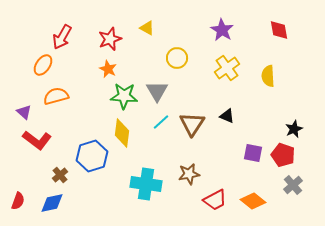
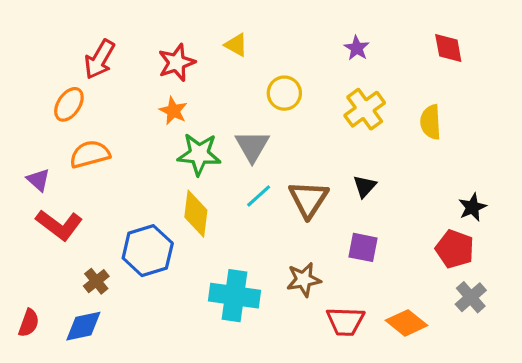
purple star: (222, 30) -> (357, 48), size x0.7
black triangle: (227, 116) -> (365, 186), turned 49
purple square: (253, 153) -> (363, 247), moved
red trapezoid: (215, 200) -> (345, 321), turned 30

